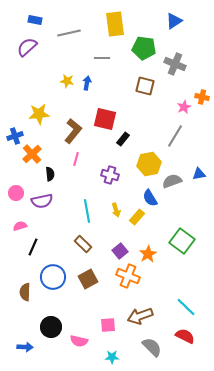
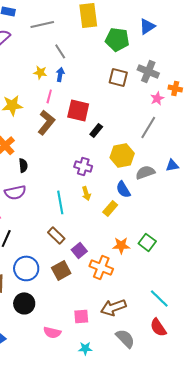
blue triangle: (174, 21) -> (147, 26), moved
gray line: (102, 58) -> (60, 51), moved, turned 56
gray cross: (175, 64) -> (148, 71), moved
pink line: (76, 159) -> (49, 96), moved
yellow arrow: (116, 210) -> (86, 193), moved
green square: (182, 241) -> (147, 242), moved, size x0.7
purple square: (120, 251) -> (79, 250), moved
orange star: (148, 254) -> (121, 245), turned 30
black circle: (51, 327) -> (24, 303), moved
red semicircle: (185, 336) -> (158, 327), turned -150

